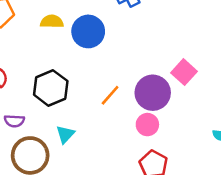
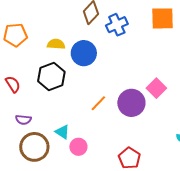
black hexagon: (51, 88) -> (51, 77), moved
pink circle: (147, 125) -> (78, 147), moved
cyan triangle: (65, 134) -> (62, 132), turned -42

